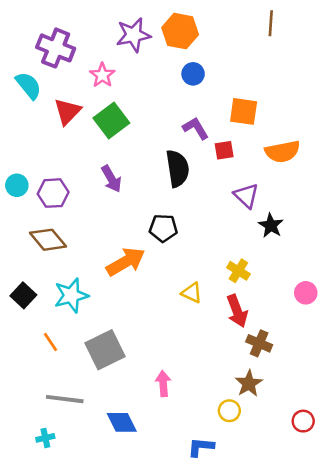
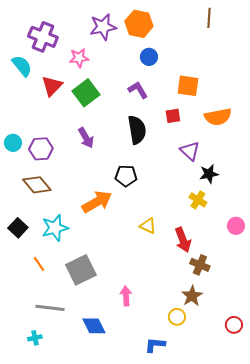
pink star: (102, 75) -> (79, 58), turned 30
purple L-shape: (196, 128) -> (138, 90), moved
black star: (271, 225) -> (209, 174), turned 30
yellow cross: (238, 271) -> (198, 200), moved

